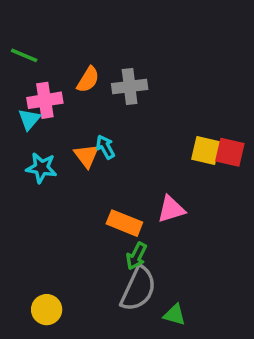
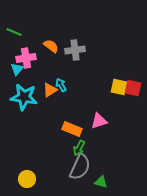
orange semicircle: (88, 80) -> (51, 46), turned -84
orange triangle: (86, 156) -> (50, 90), turned 35
cyan star: (41, 168) -> (24, 97), size x1.5

